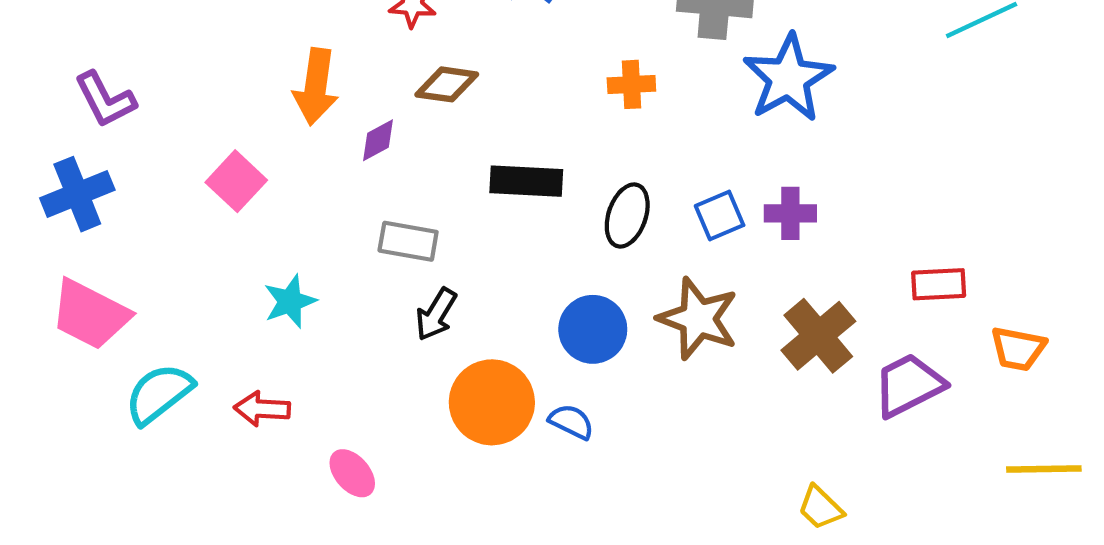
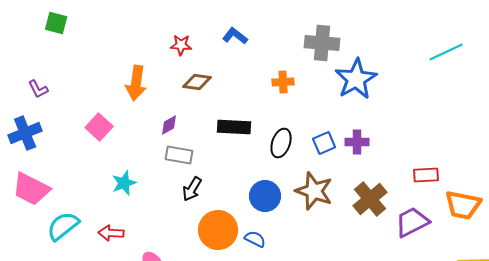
purple L-shape: (105, 100) -> (38, 89), size x0.7
purple diamond: (378, 140) -> (169, 125), moved
orange trapezoid: (1018, 349) -> (463, 205), size x1.4

